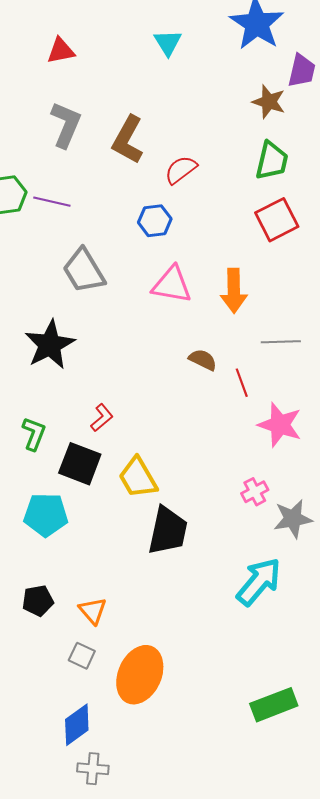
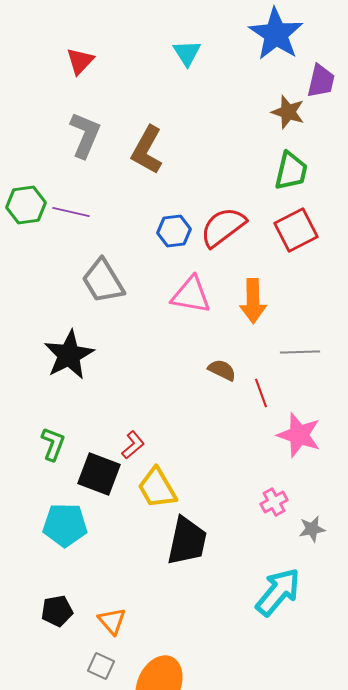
red triangle: (61, 51) -> (80, 61), turned -36
red semicircle: (181, 170) -> (223, 227), moved, size x1.4
red L-shape: (102, 418) -> (133, 445), moved
gray star: (293, 519) -> (312, 529), size x0.7

